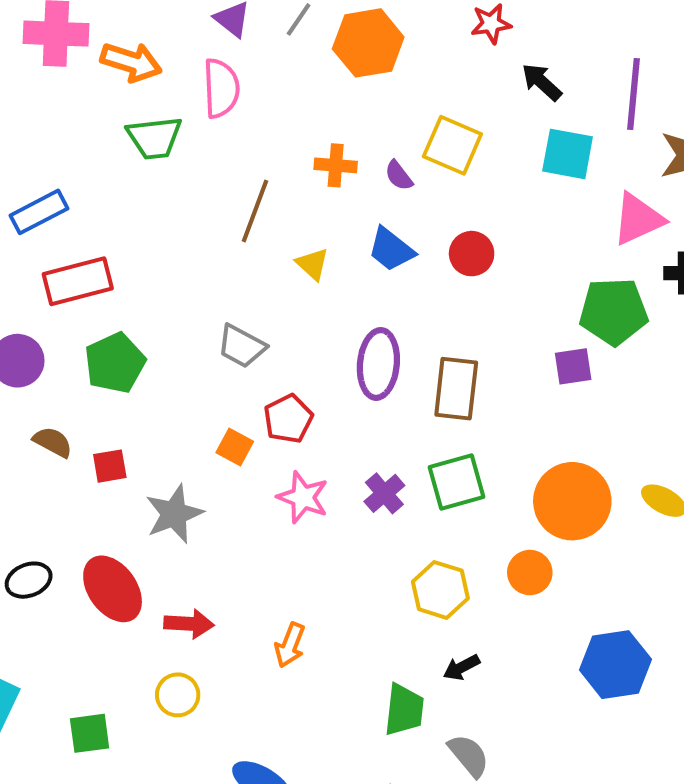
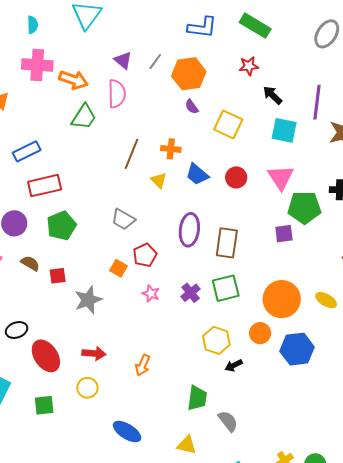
green trapezoid: (155, 138) -> (84, 117), turned -52
orange cross: (336, 165) -> (171, 149), moved
purple semicircle: (399, 176) -> (192, 107), moved
pink triangle: (638, 219) -> (281, 177), moved, turned -40
pink star: (303, 497) -> (151, 294), size x0.7
red ellipse: (113, 589) -> (46, 356), moved
blue hexagon: (615, 665) -> (297, 349), moved
black arrow: (461, 667) -> (234, 365), moved

